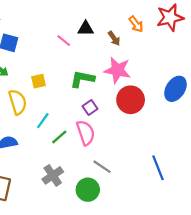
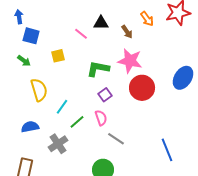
yellow square: (38, 81) -> (58, 56), moved
pink semicircle: (86, 133) -> (101, 118), size x0.7
gray line: (102, 167) -> (116, 139), moved
gray cross: (53, 175) -> (58, 144), moved

